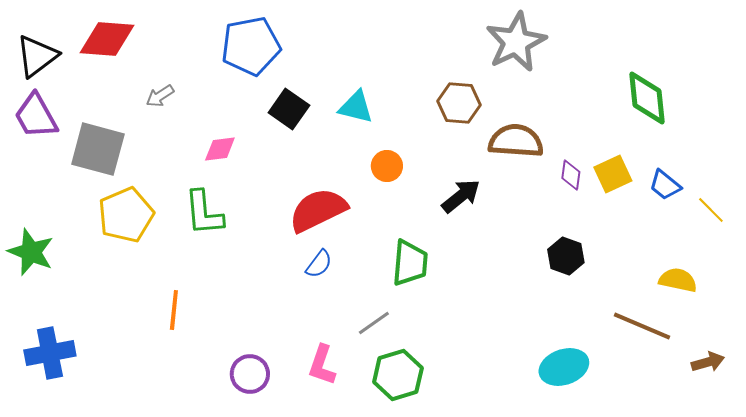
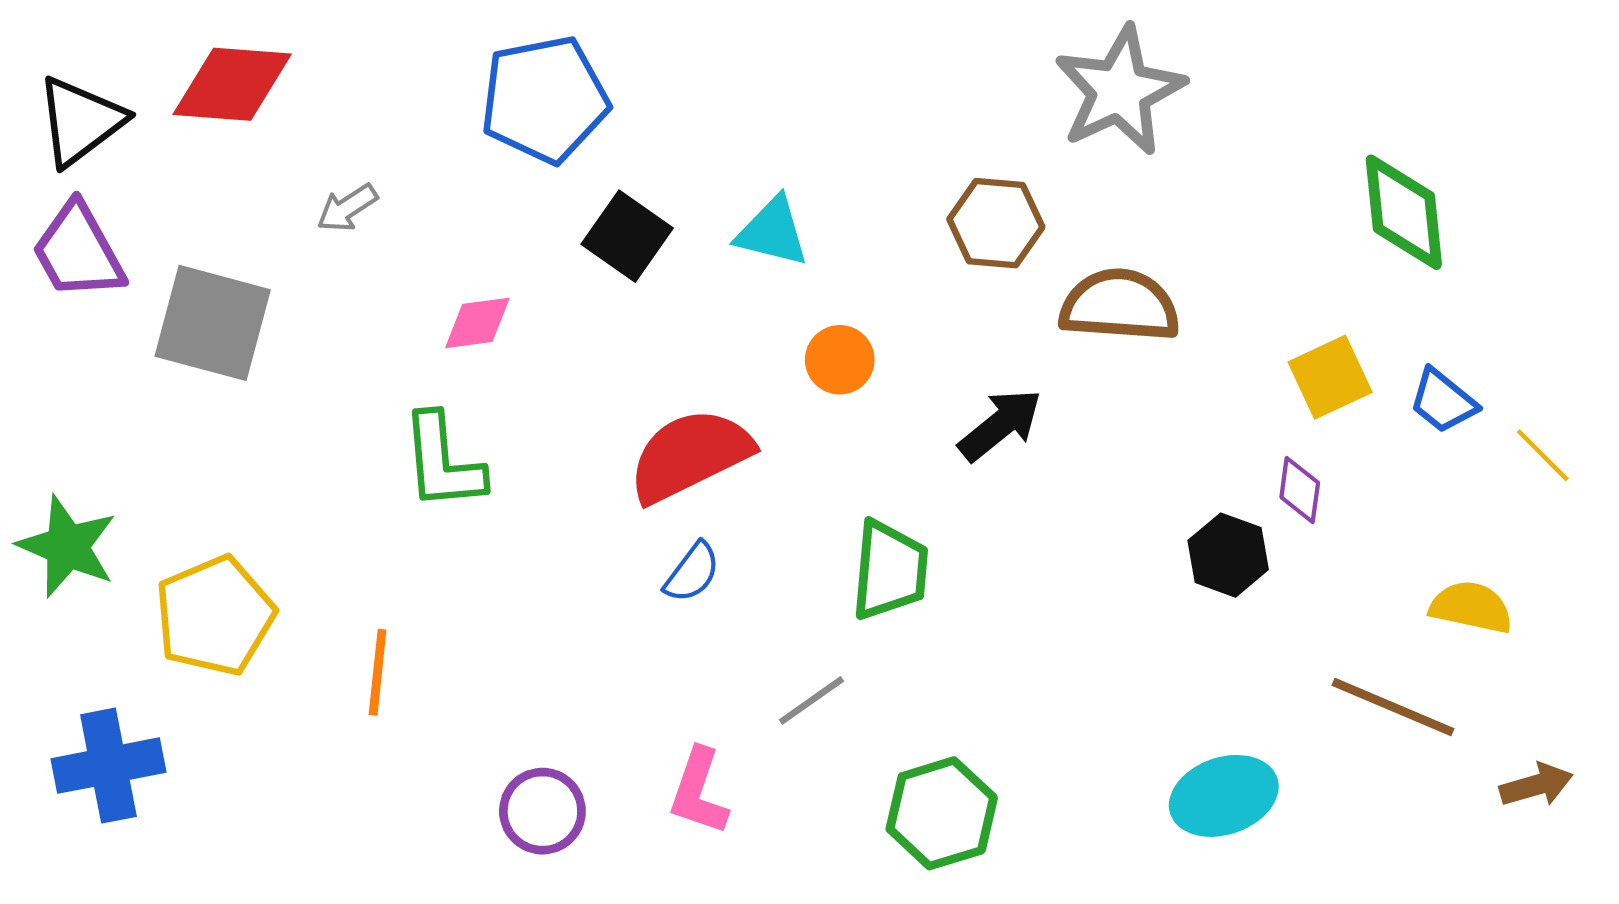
purple diamond: (571, 175) -> (1300, 490), moved
yellow pentagon: (126, 215) -> (215, 616), moved
green hexagon: (398, 375) -> (942, 813), moved

